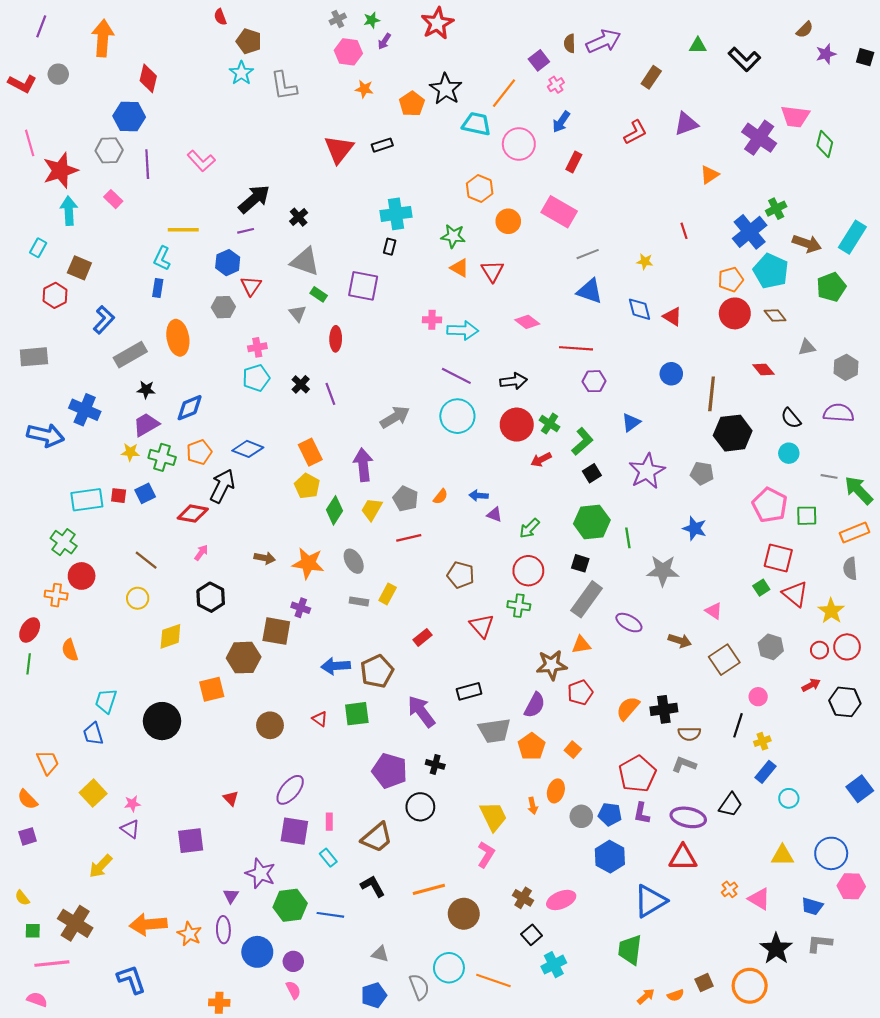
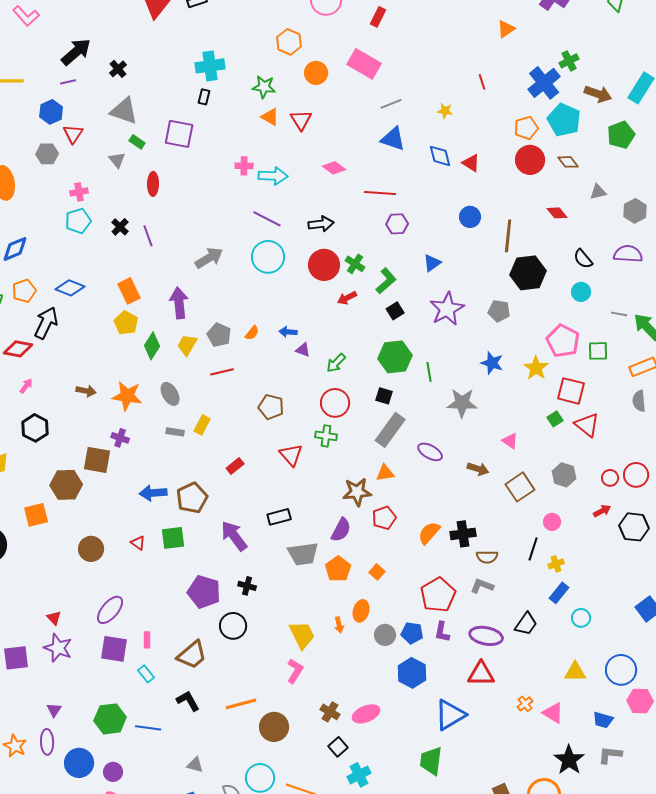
yellow star: (831, 611) -> (536, 368), moved
purple star: (260, 874) -> (58, 648), moved

